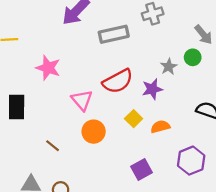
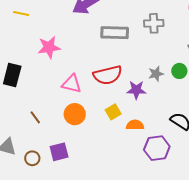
pink star: (48, 68) -> (49, 47), turned 30
pink triangle: (82, 100) -> (72, 84), turned -50
purple hexagon: (191, 161) -> (157, 148), moved
purple square: (142, 169) -> (59, 152), moved

